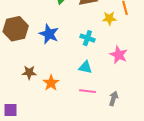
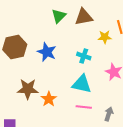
cyan triangle: (85, 67) -> (82, 84), size x1.5
brown star: (29, 72) -> (28, 89), size x1.5

